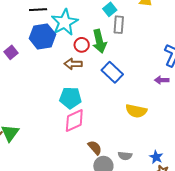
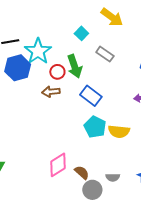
gray rectangle: (119, 25) -> (105, 54), moved, turned -54
cyan pentagon: (70, 98) -> (95, 127), moved, turned 30
pink diamond: (74, 121) -> (58, 165), moved

